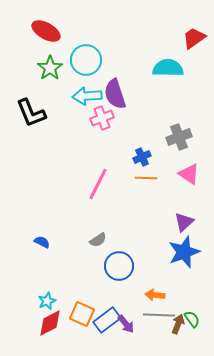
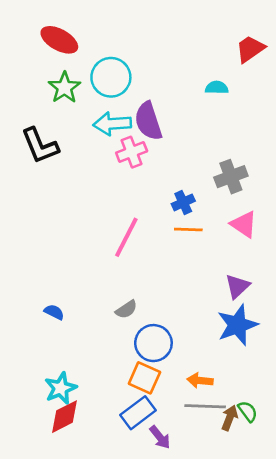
cyan semicircle: (168, 68) -> (217, 88), size x0.6
cyan star: (47, 301) -> (61, 388), size x1.4
orange square: (82, 314) -> (144, 378), moved
purple arrow: (126, 324) -> (160, 437), moved

